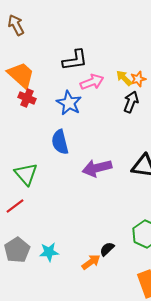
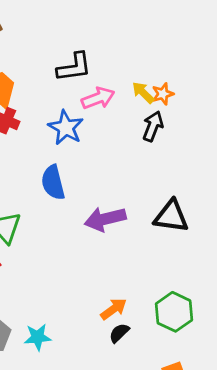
orange arrow: (91, 262) -> (114, 309), moved

